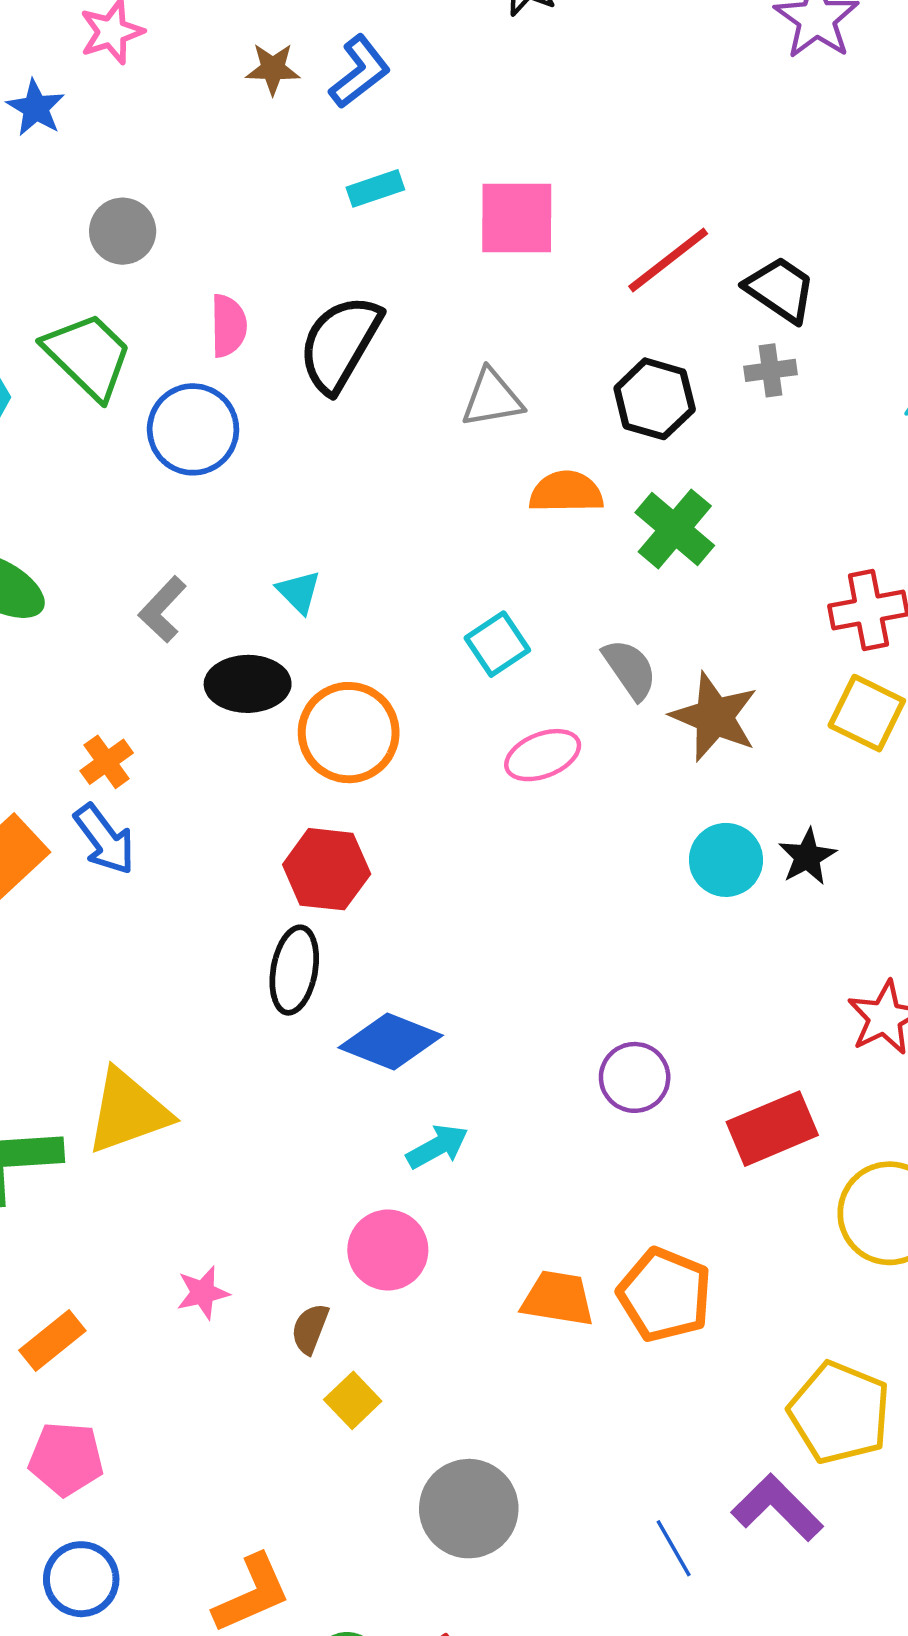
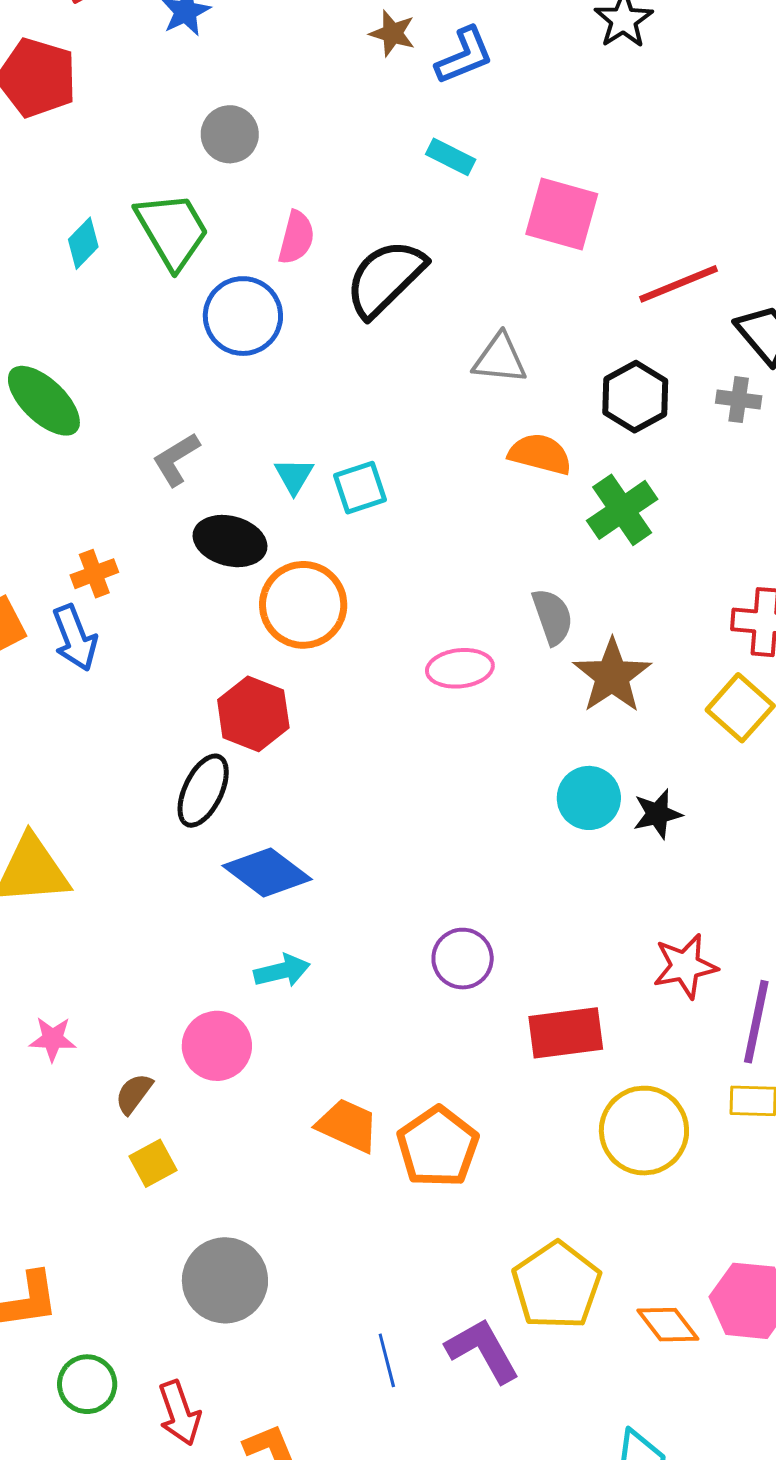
cyan rectangle: (375, 188) -> (451, 157), turned 30
cyan square: (497, 644) -> (360, 488), moved

